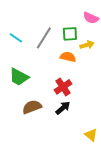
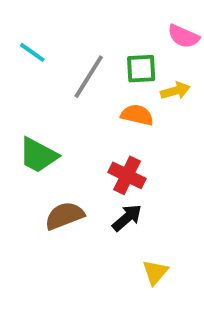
cyan line: (16, 38) -> (32, 52), moved
red cross: (63, 87) -> (127, 175), turned -30
yellow triangle: (91, 135) -> (155, 272), moved, turned 32

